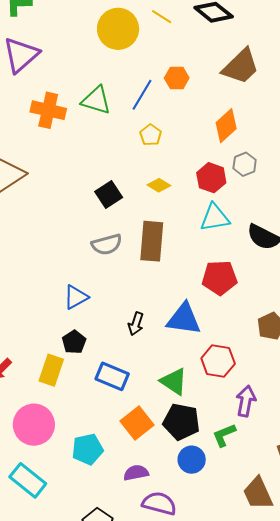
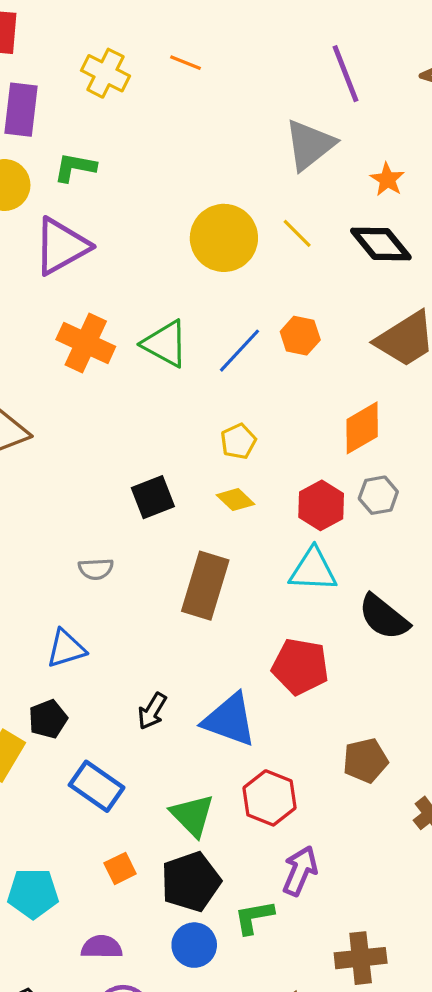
yellow pentagon: (151, 135) -> (238, 441), moved
gray semicircle: (107, 244) -> (96, 569), moved, size x0.7
black pentagon: (181, 422) -> (191, 882), turned 30
orange square: (137, 423) -> (120, 868), size x0.6

